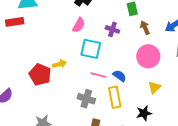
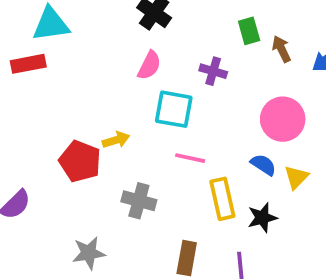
brown arrow: (145, 28) -> (281, 49), moved
blue semicircle: (120, 76) -> (263, 165), moved
gray cross: (86, 99) -> (139, 201), moved
black star: (144, 113) -> (262, 218), moved

